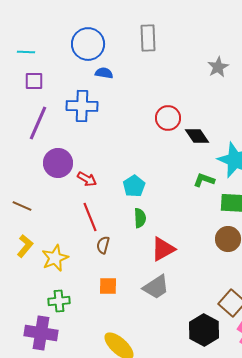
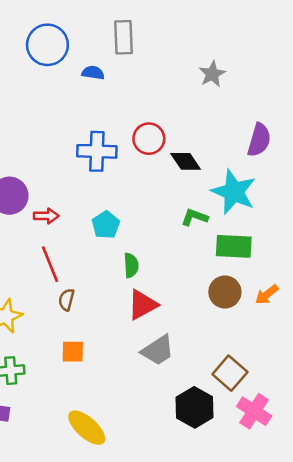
blue semicircle: (104, 73) -> (93, 73), moved
blue cross: (82, 106) -> (97, 151), moved
red arrow: (87, 179) -> (46, 216), turned -30
green semicircle: (140, 218) -> (131, 265), moved
gray trapezoid: (156, 287) -> (158, 350), moved

